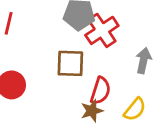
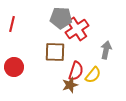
yellow semicircle: (135, 109) -> (93, 75), moved

